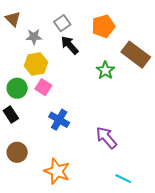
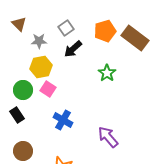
black arrow: (70, 45) -> (73, 49), turned -90
brown rectangle: (136, 55) -> (135, 38), moved

